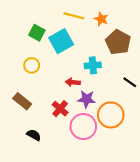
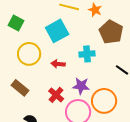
green square: (37, 33) -> (16, 23), moved
yellow circle: (32, 65) -> (29, 54), size x1.5
red arrow: (73, 82) -> (58, 64), moved

